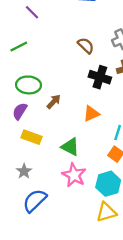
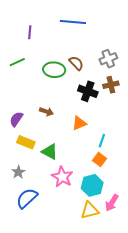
purple line: (32, 12) -> (30, 32), turned 48
green ellipse: (28, 85) -> (54, 70), moved
brown arrow: (54, 102) -> (46, 112), turned 64
green triangle: (70, 147) -> (50, 152), moved

